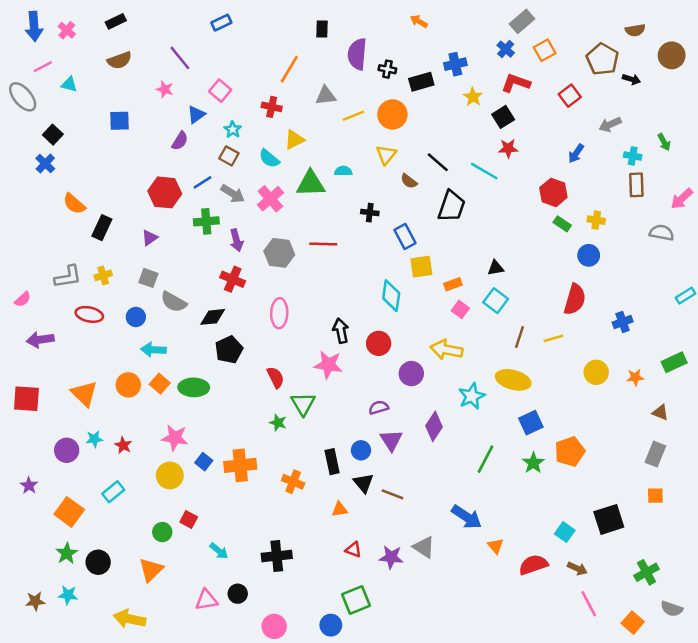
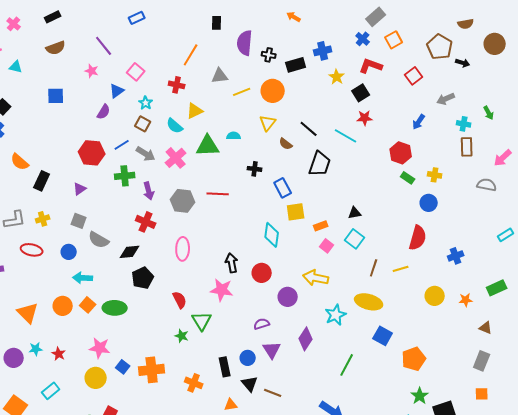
blue square: (531, 423) -> (383, 336), turned -36
green star: (533, 463) -> (420, 396), moved

